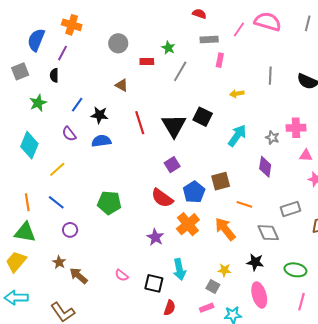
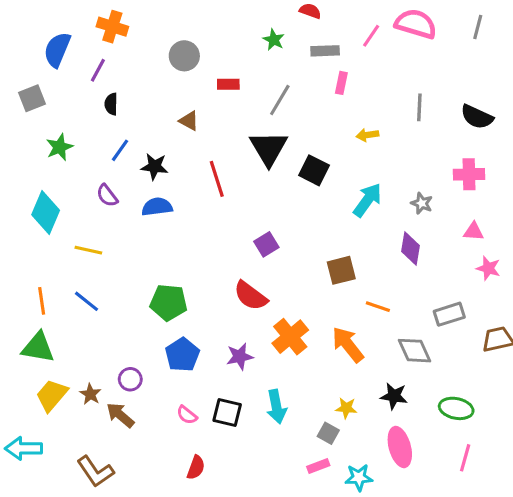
green star: (168, 48) -> (274, 40), moved
black semicircle: (54, 75) -> (111, 104), moved
black triangle: (174, 126) -> (269, 148), moved
pink cross: (296, 128) -> (469, 174), moved
yellow line: (57, 169) -> (88, 250), turned 54
blue pentagon: (194, 192) -> (182, 355), moved
purple circle: (70, 230) -> (130, 379), moved
purple star: (155, 237) -> (240, 356), turned 30
yellow trapezoid: (16, 262) -> (52, 395), moved
black square: (154, 283) -> (227, 412), moved
red semicircle: (170, 308) -> (196, 467), moved

